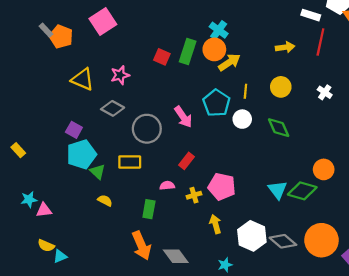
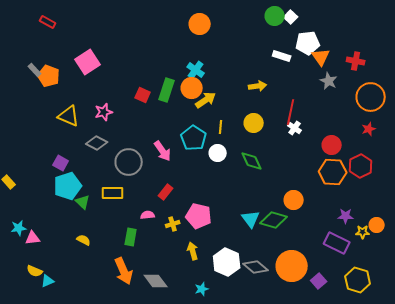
red line: (320, 42) -> (291, 112), moved
yellow semicircle: (105, 201) -> (84, 240), moved

